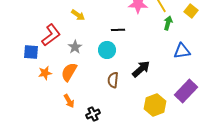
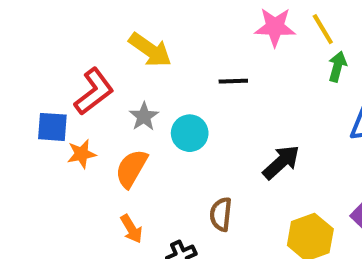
yellow arrow: (78, 15) -> (150, 50), size x1.5
cyan circle: (107, 50) -> (190, 133), moved
orange star: (45, 73) -> (81, 154), moved
brown semicircle: (113, 80) -> (221, 214), moved

